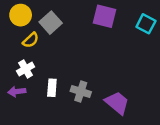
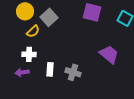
white cross: (26, 69) -> (29, 54), turned 32
purple trapezoid: (117, 103) -> (109, 54), moved

